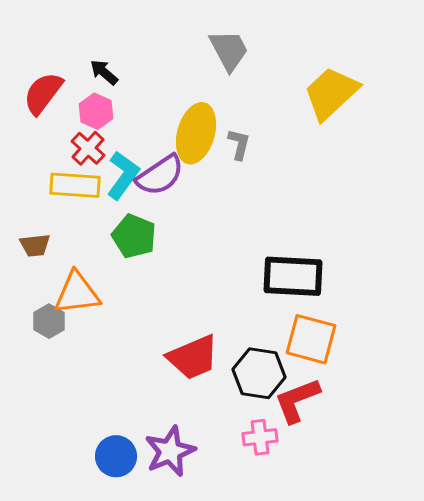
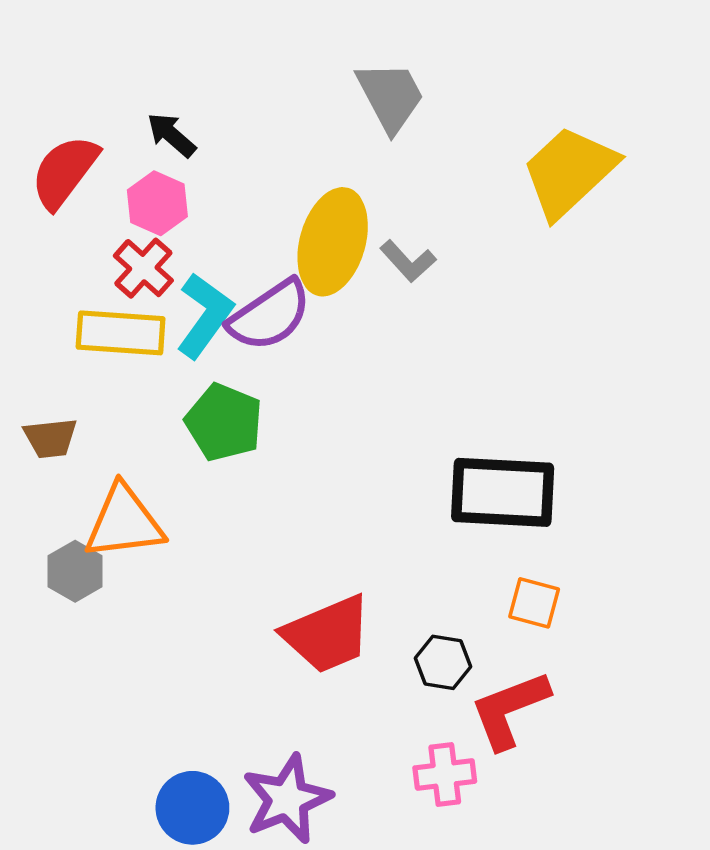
gray L-shape: (239, 144) -> (408, 261), turned 124
orange square: (311, 339) -> (534, 603), size x0.6
black hexagon: (259, 373) -> (443, 662), size x0.6

